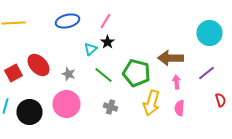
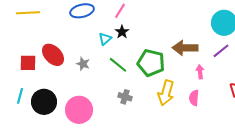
red square: (14, 73) -> (28, 63), turned 30
purple line: (206, 73) -> (221, 51), moved
pink arrow: (176, 82) -> (200, 72), moved
pink circle: (66, 104) -> (79, 110), moved

